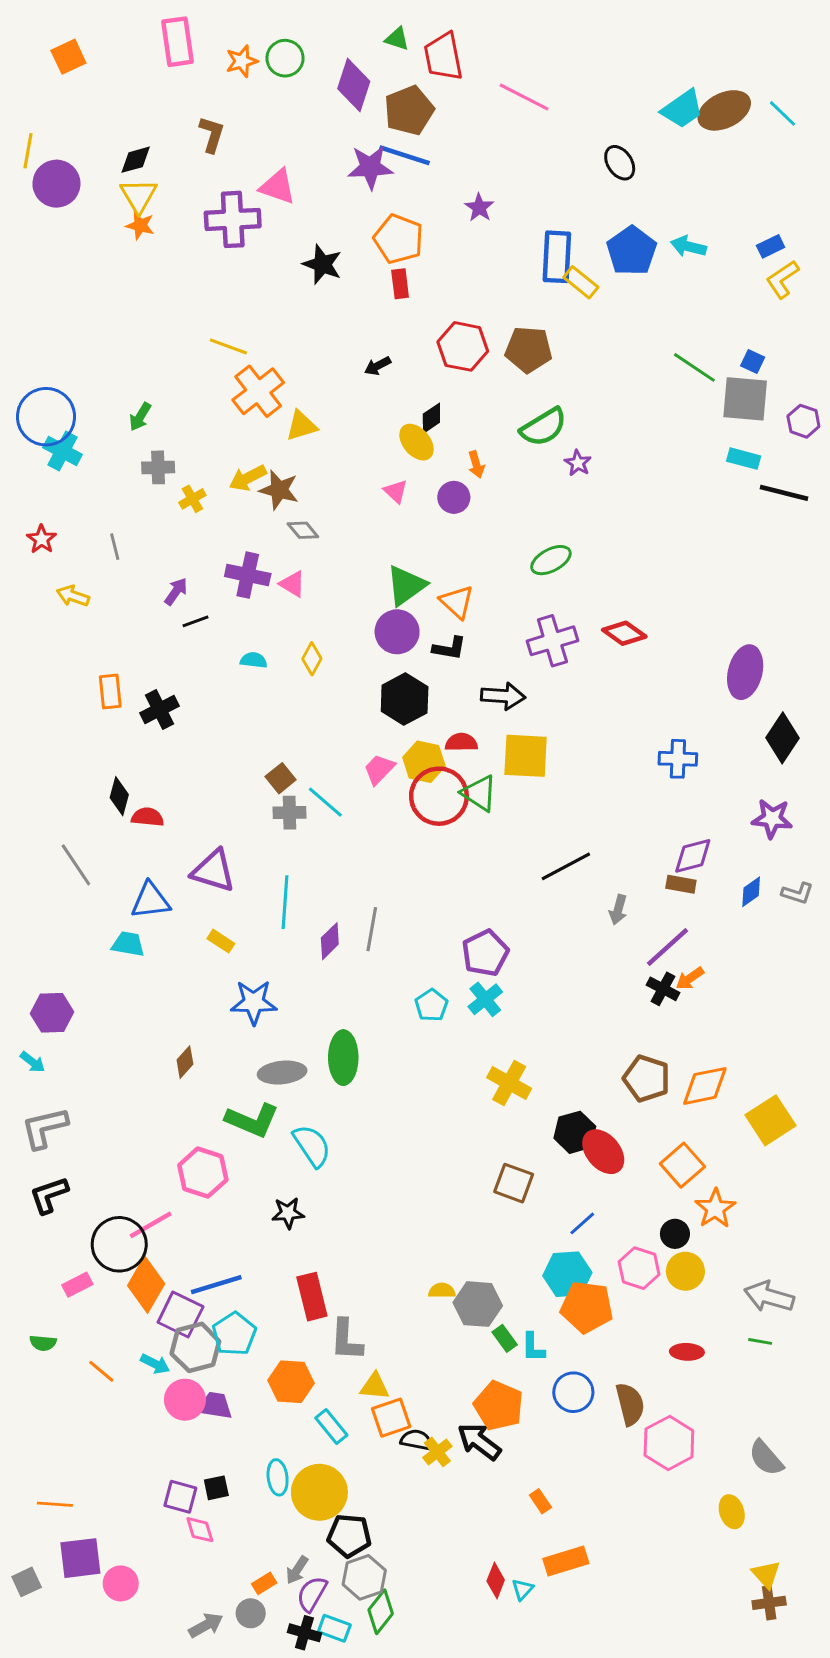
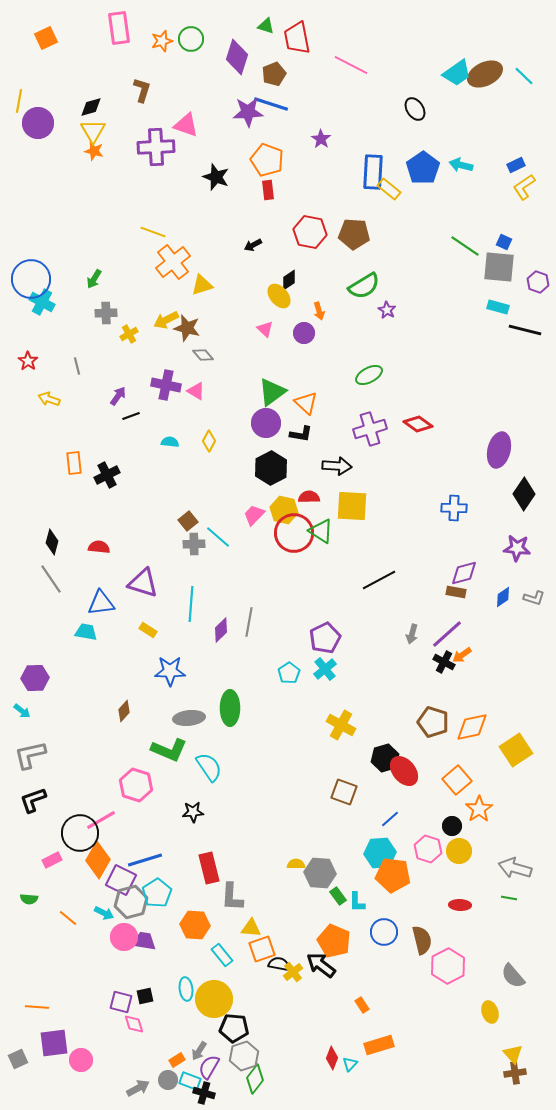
brown pentagon: (409, 110) -> (274, 74), size x0.7
black diamond: (119, 796) -> (52, 542), moved
gray arrow: (618, 910) -> (412, 634), moved
cyan rectangle: (334, 1628) -> (190, 1081), moved

